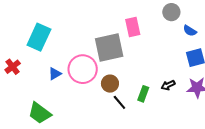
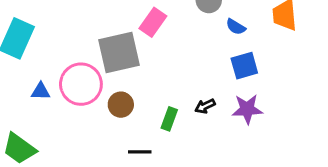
pink rectangle: (133, 27) -> (153, 22), turned 48
blue triangle: (55, 74) -> (41, 91), turned 32
black line: (119, 102) -> (140, 152), moved, turned -49

